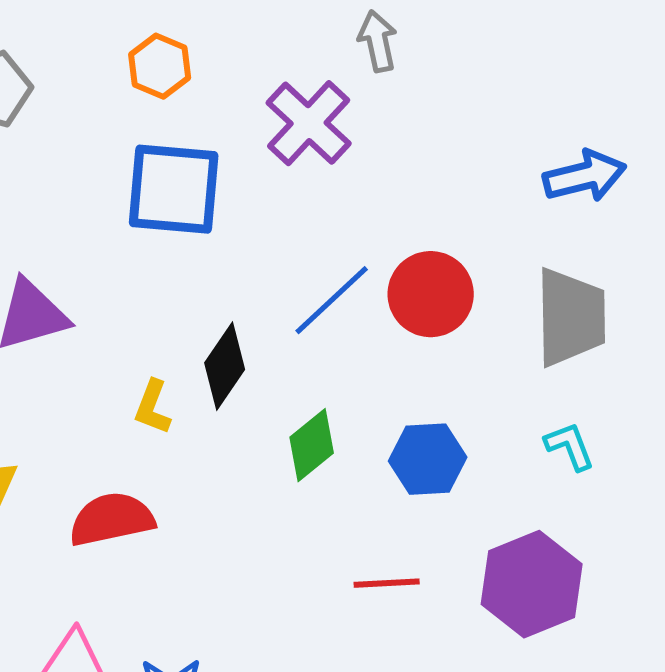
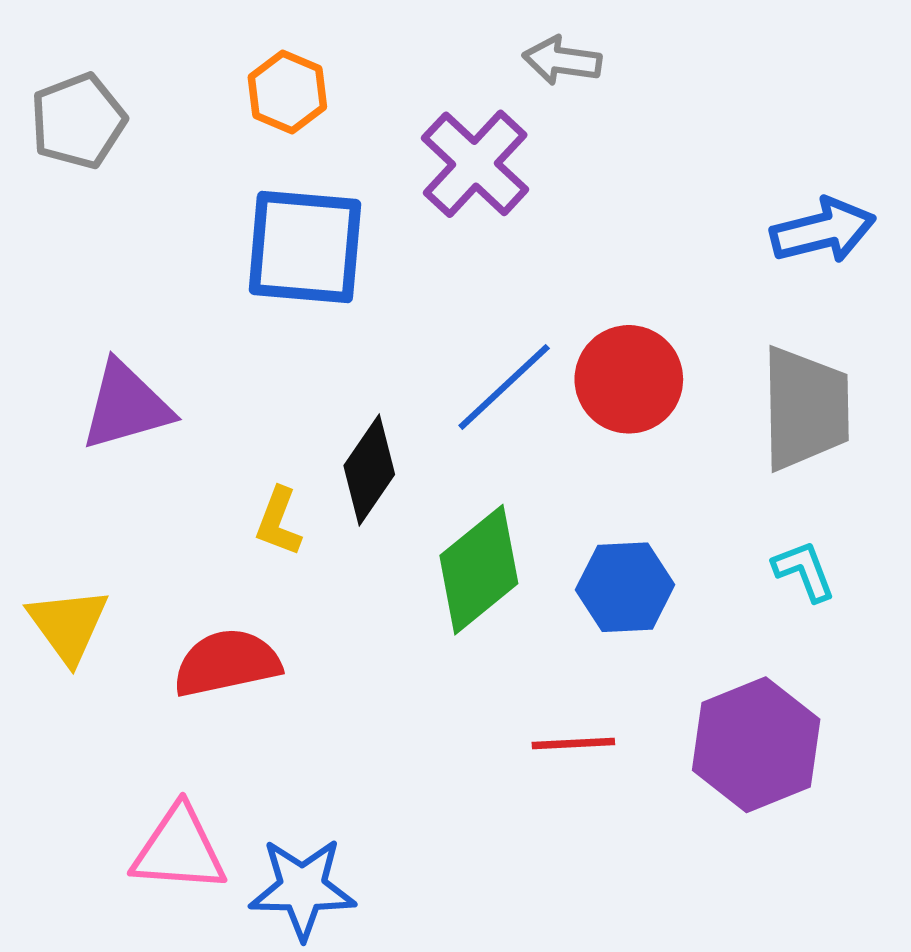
gray arrow: (378, 41) -> (562, 60), turned -70
green diamond: (312, 445) -> (479, 570), size x1.4

